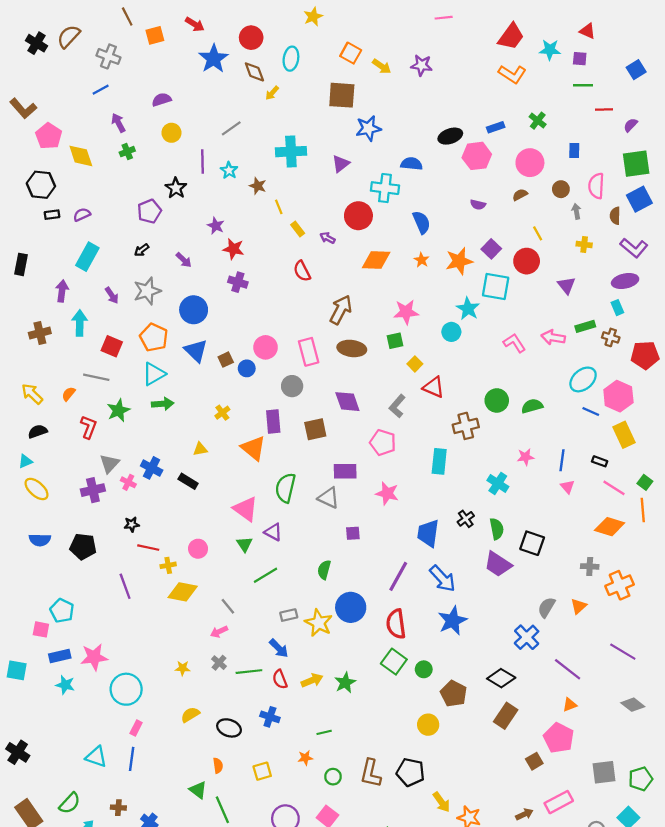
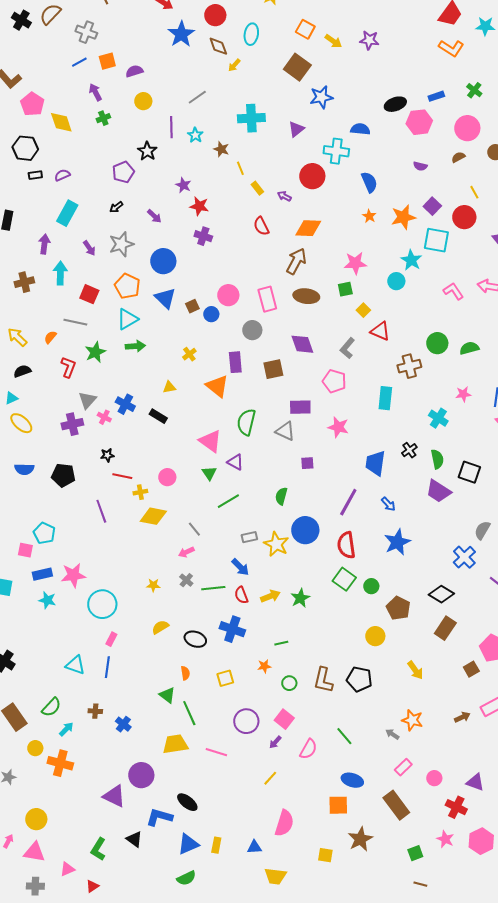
orange square: (155, 35) -> (107, 61), moved
brown square: (342, 95) -> (297, 67), turned 32
orange diamond: (376, 260) -> (308, 228), moved
blue arrow: (443, 579) -> (388, 504), size x0.6
blue cross: (270, 717) -> (232, 629), size x1.4
yellow arrow: (441, 802) -> (415, 670), moved

